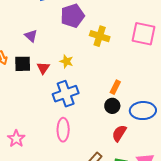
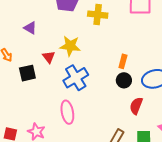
yellow star: (66, 61) -> (70, 46), size x1.5
black square: (23, 64) -> (27, 73), moved
pink ellipse: (63, 130) -> (67, 112), moved

